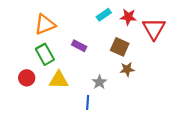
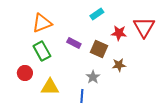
red star: (128, 17) -> (119, 33), moved
brown square: (120, 47) -> (99, 49), moved
yellow triangle: (59, 80) -> (50, 87), moved

